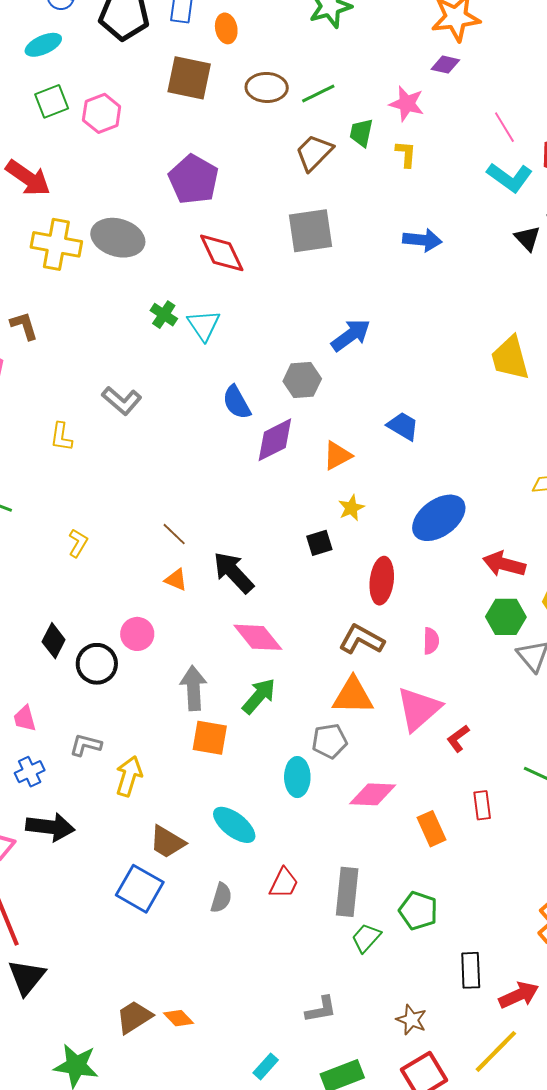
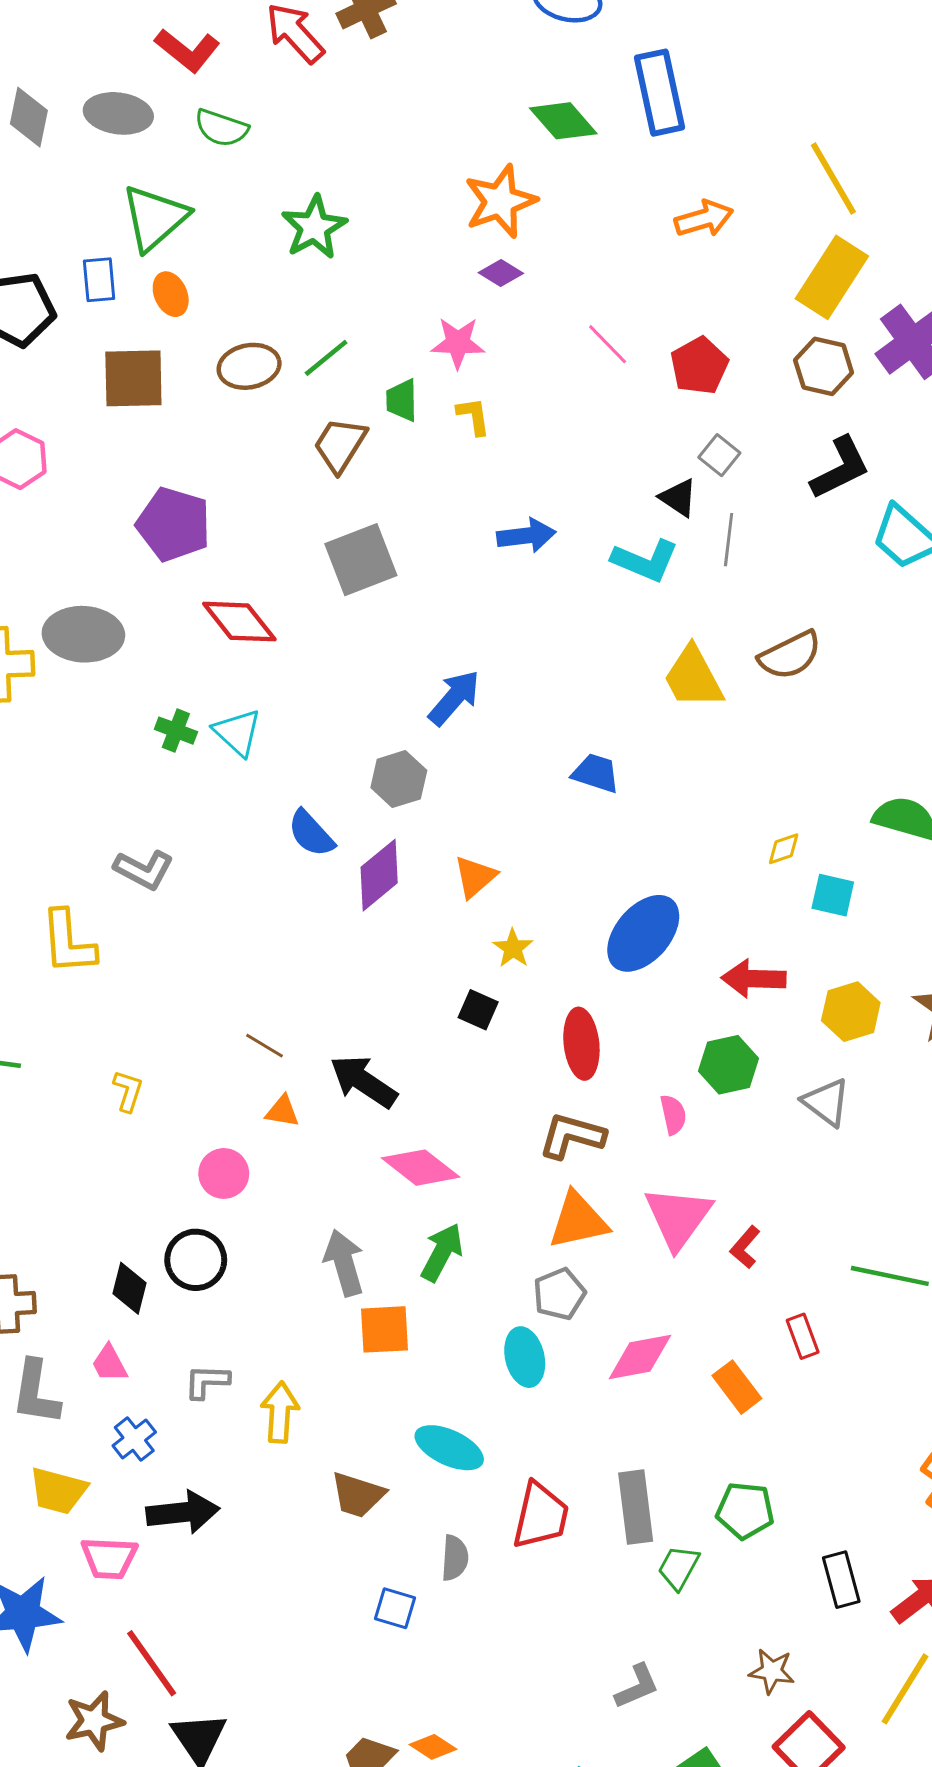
purple diamond: (445, 65) -> (501, 273), turned 32
cyan L-shape: (510, 177) -> (645, 561), moved
blue trapezoid: (403, 426) -> (596, 773), moved
yellow L-shape: (61, 437) -> (68, 942), size x1.6
black square: (319, 543) -> (478, 1010), turned -36
green hexagon: (506, 617) -> (729, 1065), moved
pink circle: (137, 634) -> (224, 1173), moved
black diamond: (54, 641) -> (129, 1288), moved
red trapezoid: (284, 883) -> (541, 1516), size x1.4
blue square: (140, 889) -> (395, 1608), moved, size x0.6

